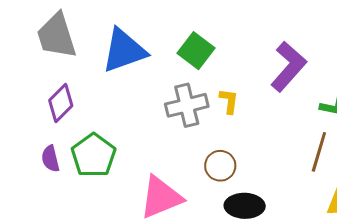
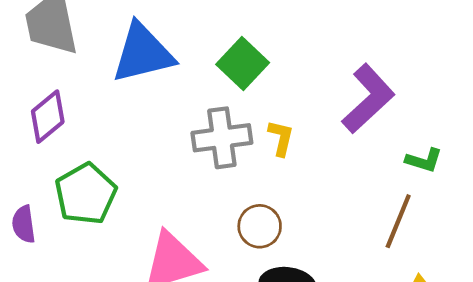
purple semicircle: (50, 159) -> (24, 224), moved

